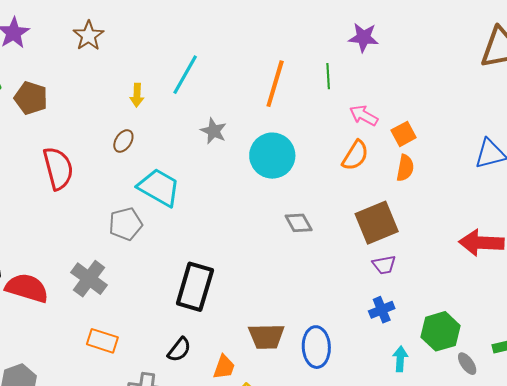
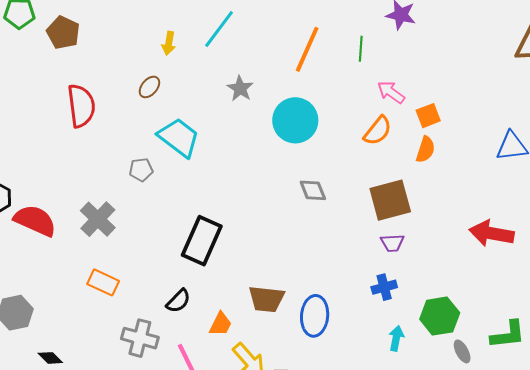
gray pentagon: (126, 224) -> (141, 170), size x0.7

